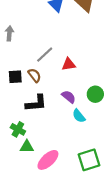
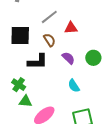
brown semicircle: (34, 75) -> (49, 40), moved
black square: (15, 77) -> (20, 35), size x1.5
cyan semicircle: (79, 116) -> (74, 86), moved

